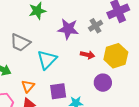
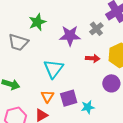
gray trapezoid: (20, 43) -> (18, 42), moved
orange triangle: (28, 86) -> (47, 96), moved

